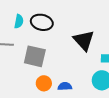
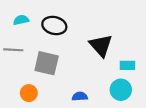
cyan semicircle: (19, 21) -> (21, 20), moved, turned -112
orange circle: (44, 83) -> (29, 93), moved

